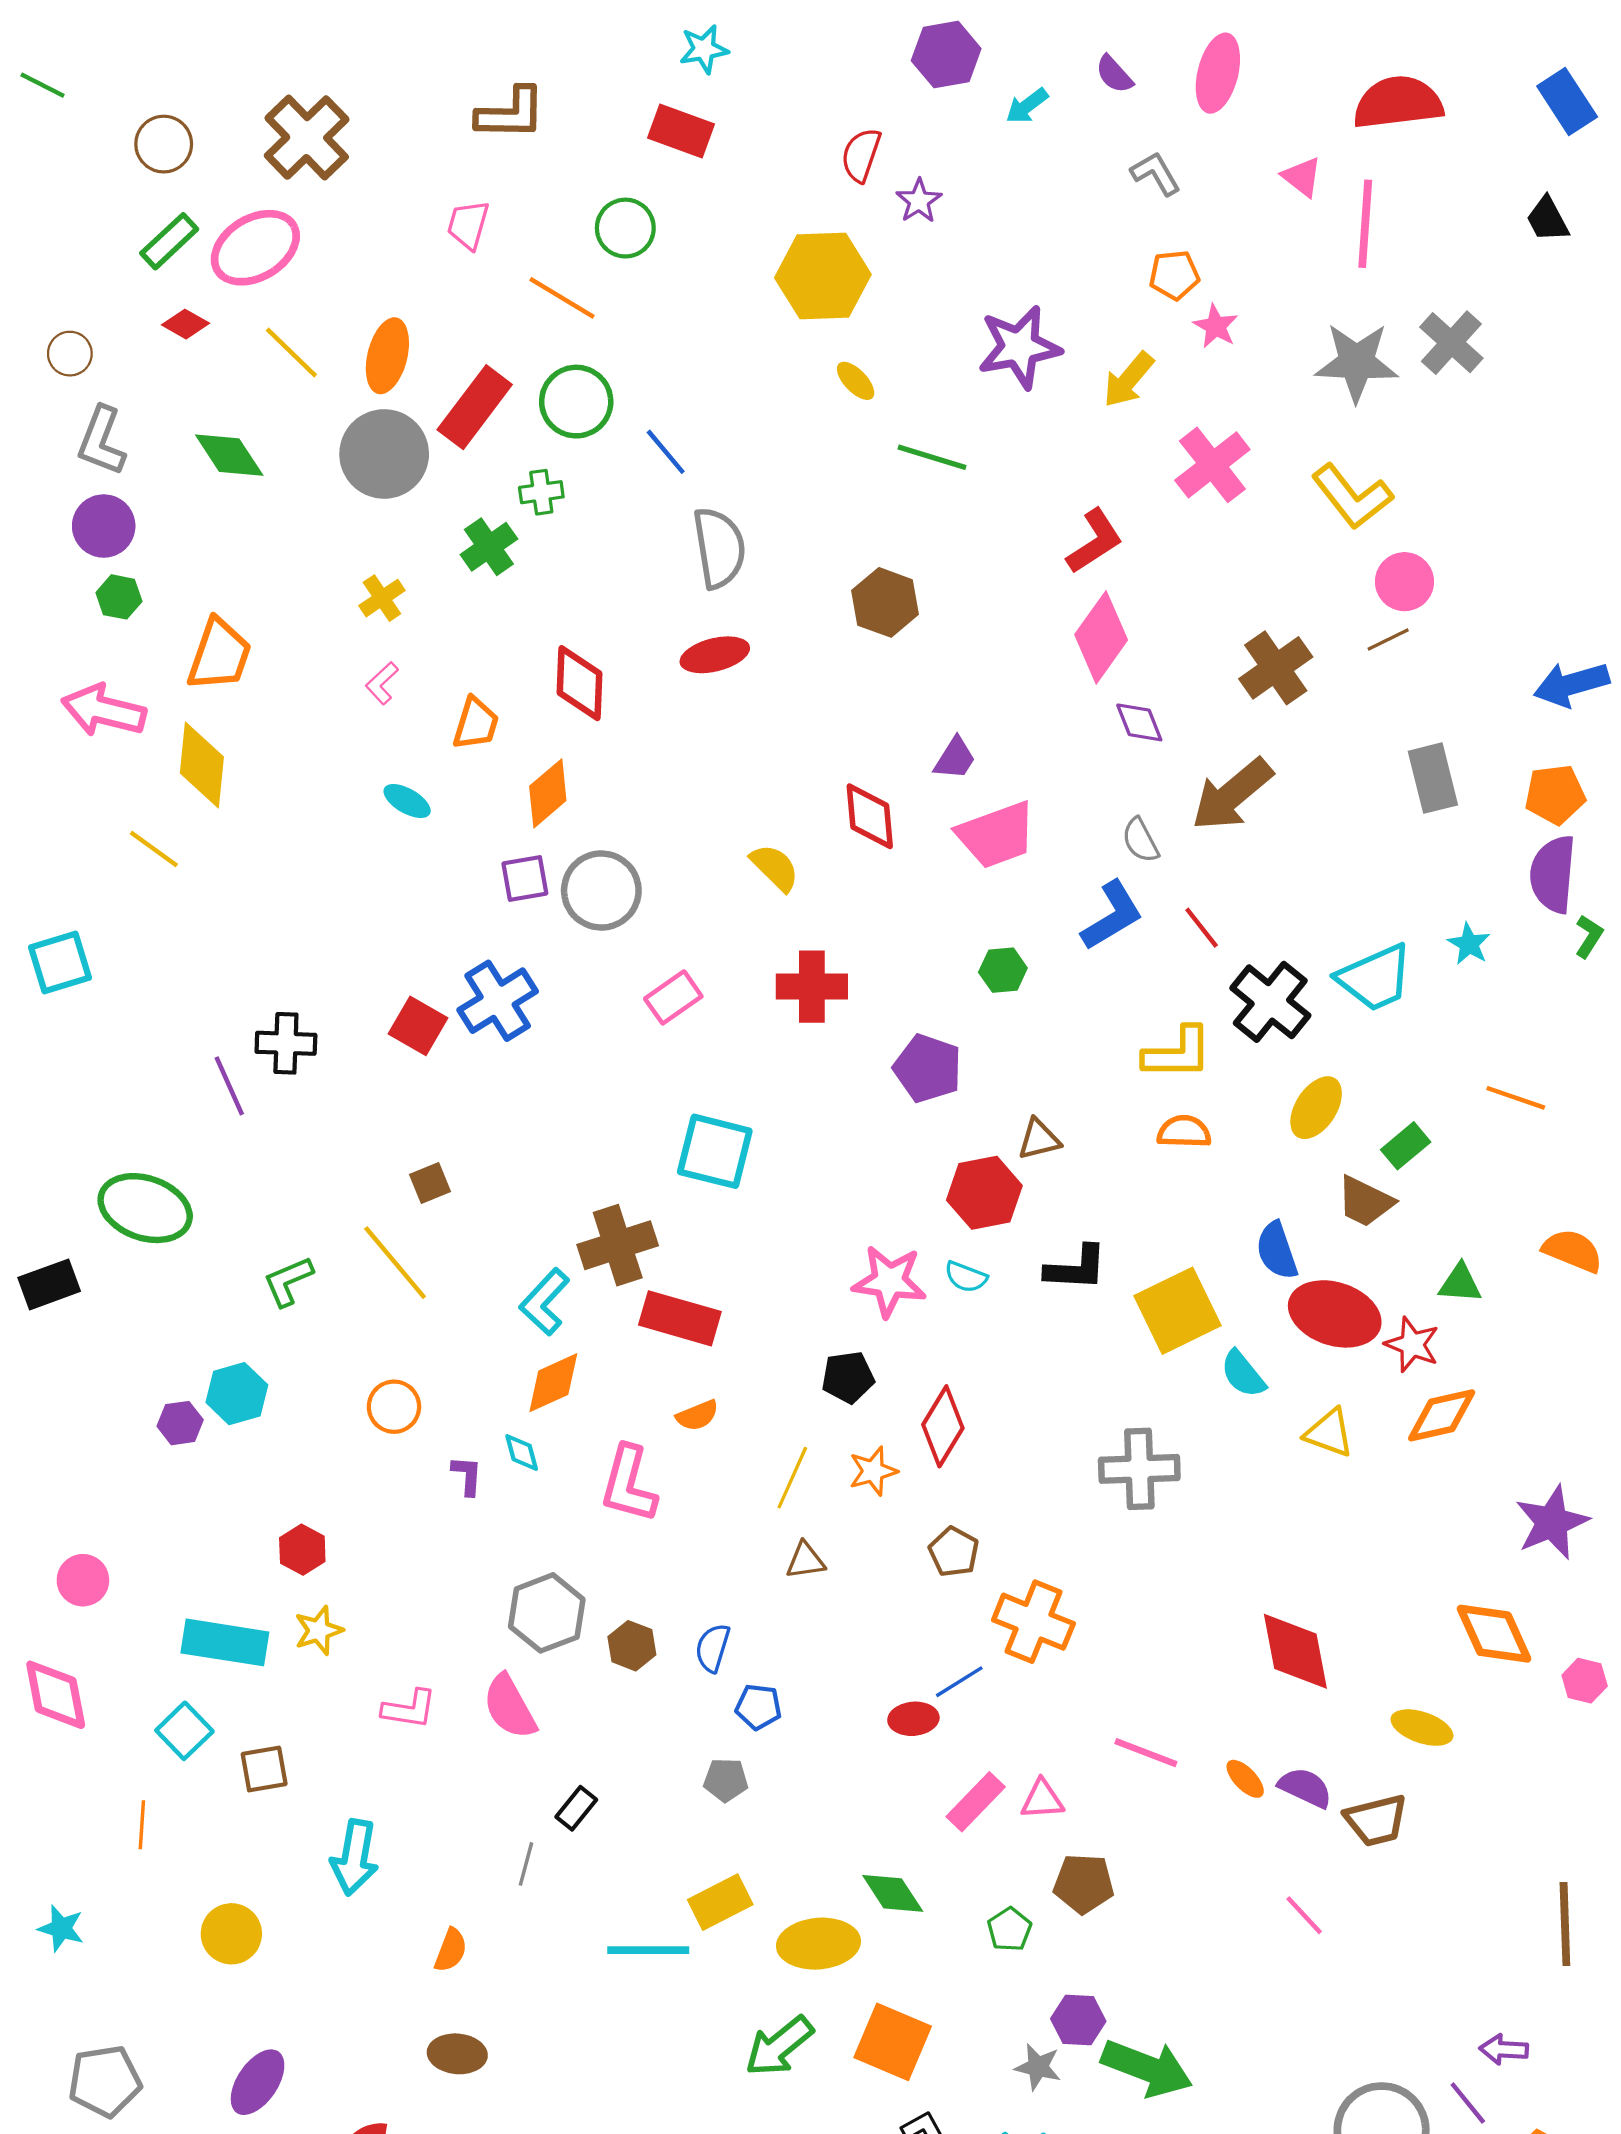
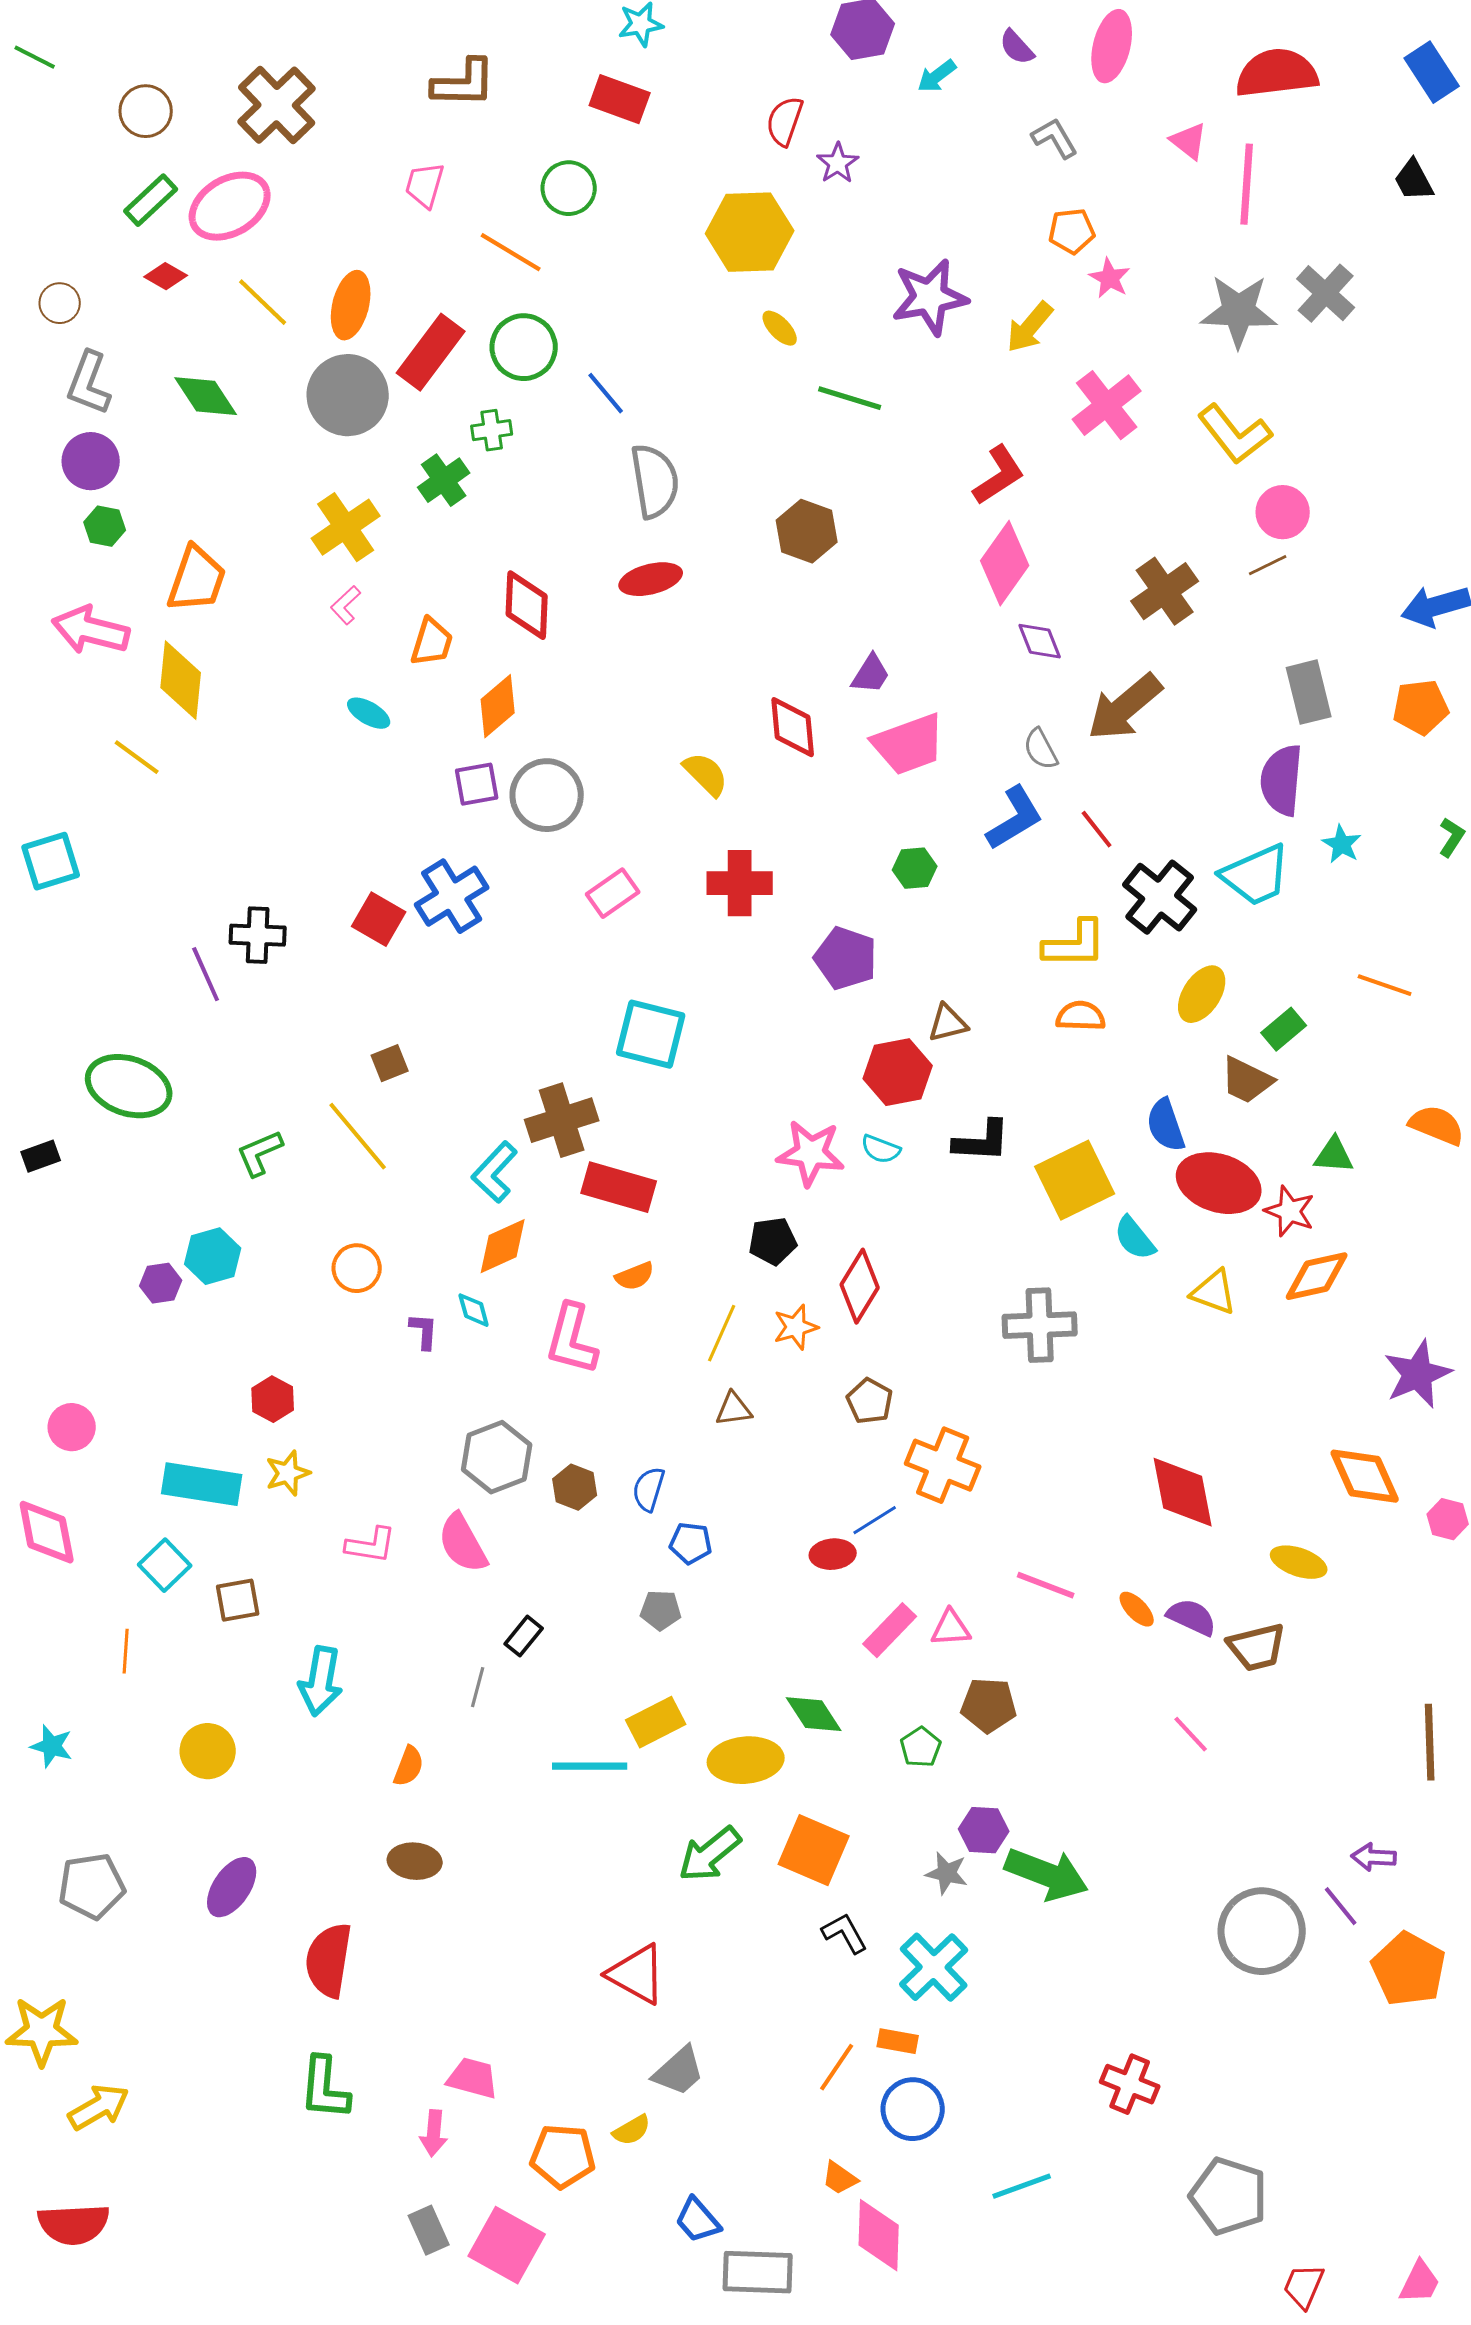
yellow cross: (382, 598) -> (346, 527), size x1.6
purple semicircle: (1553, 874) -> (1282, 780), moved
black rectangle: (49, 1284) -> (41, 1156), size x0.7

